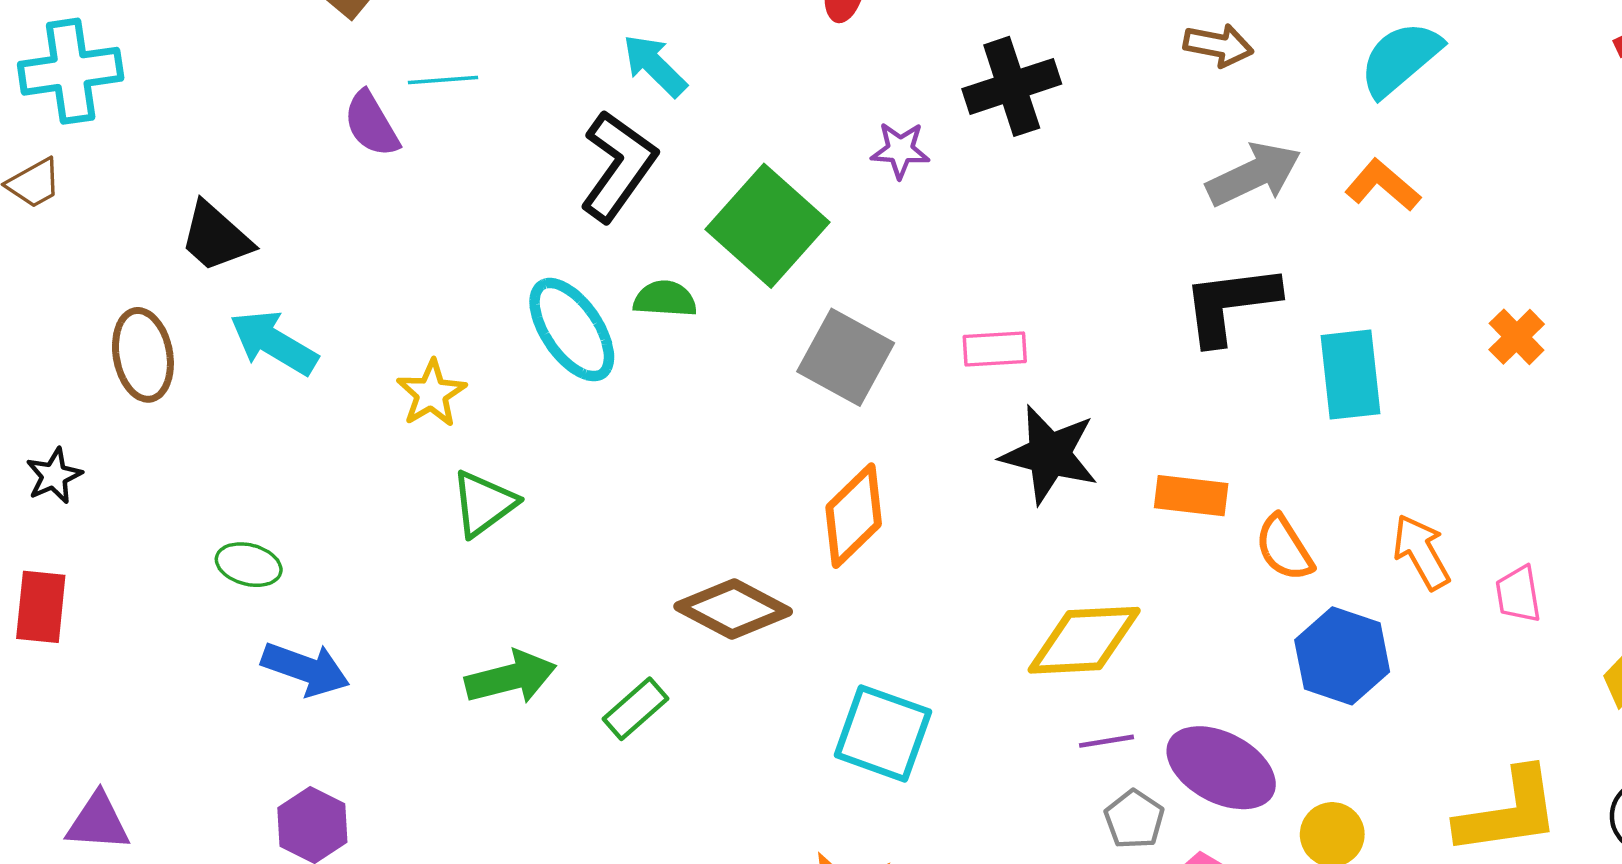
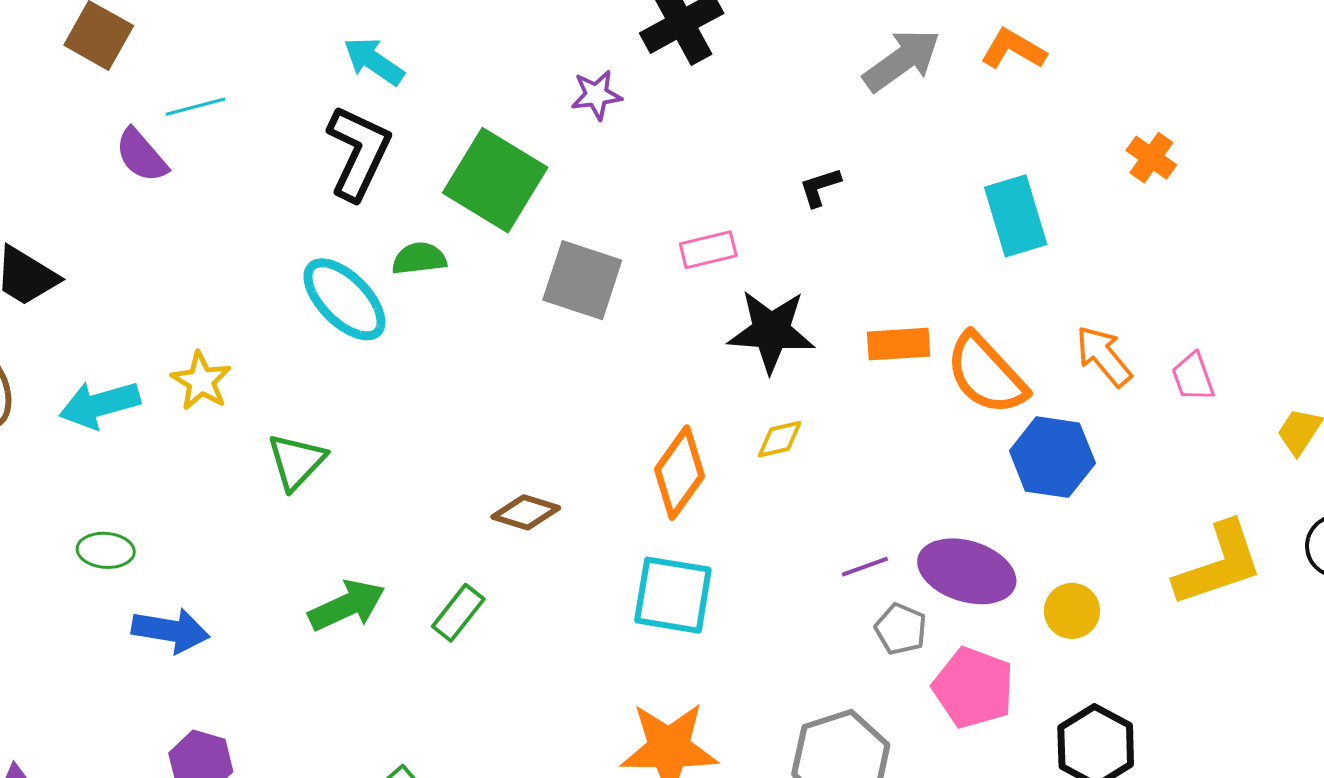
black L-shape: (1230, 304) -> (820, 187), moved, size x0.5
cyan arrow: (274, 343) -> (100, 405), moved, turned -36
yellow star: (431, 393) -> (201, 381), moved
orange diamond: (854, 516) -> (680, 473), moved
orange semicircle: (1284, 548) -> (986, 374), size x1.5
brown diamond: (733, 609) -> (526, 512), size x0.7
yellow diamond: (1084, 640) -> (780, 439), moved, size x0.5

